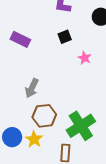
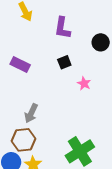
brown hexagon: (44, 116) -> (24, 140), moved

